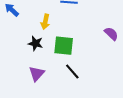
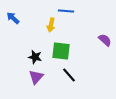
yellow arrow: (45, 22) -> (51, 25), moved
black star: (36, 43) -> (35, 57), moved

